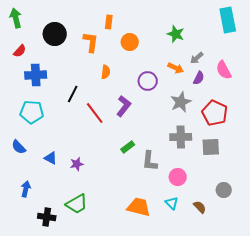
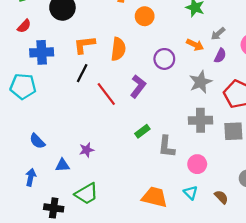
orange L-shape: (91, 42) -> (84, 45), moved, turned -105
orange semicircle: (106, 72) -> (118, 49), size x1.5
cyan pentagon: (32, 112) -> (23, 86), moved
blue semicircle: (19, 147) -> (37, 141), moved
blue triangle: (51, 158) -> (62, 165), moved, turned -32

